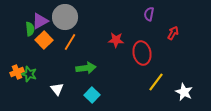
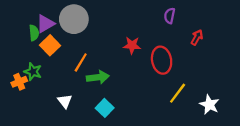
orange line: (70, 42) -> (81, 62), moved
green star: (29, 74) -> (33, 72), moved

